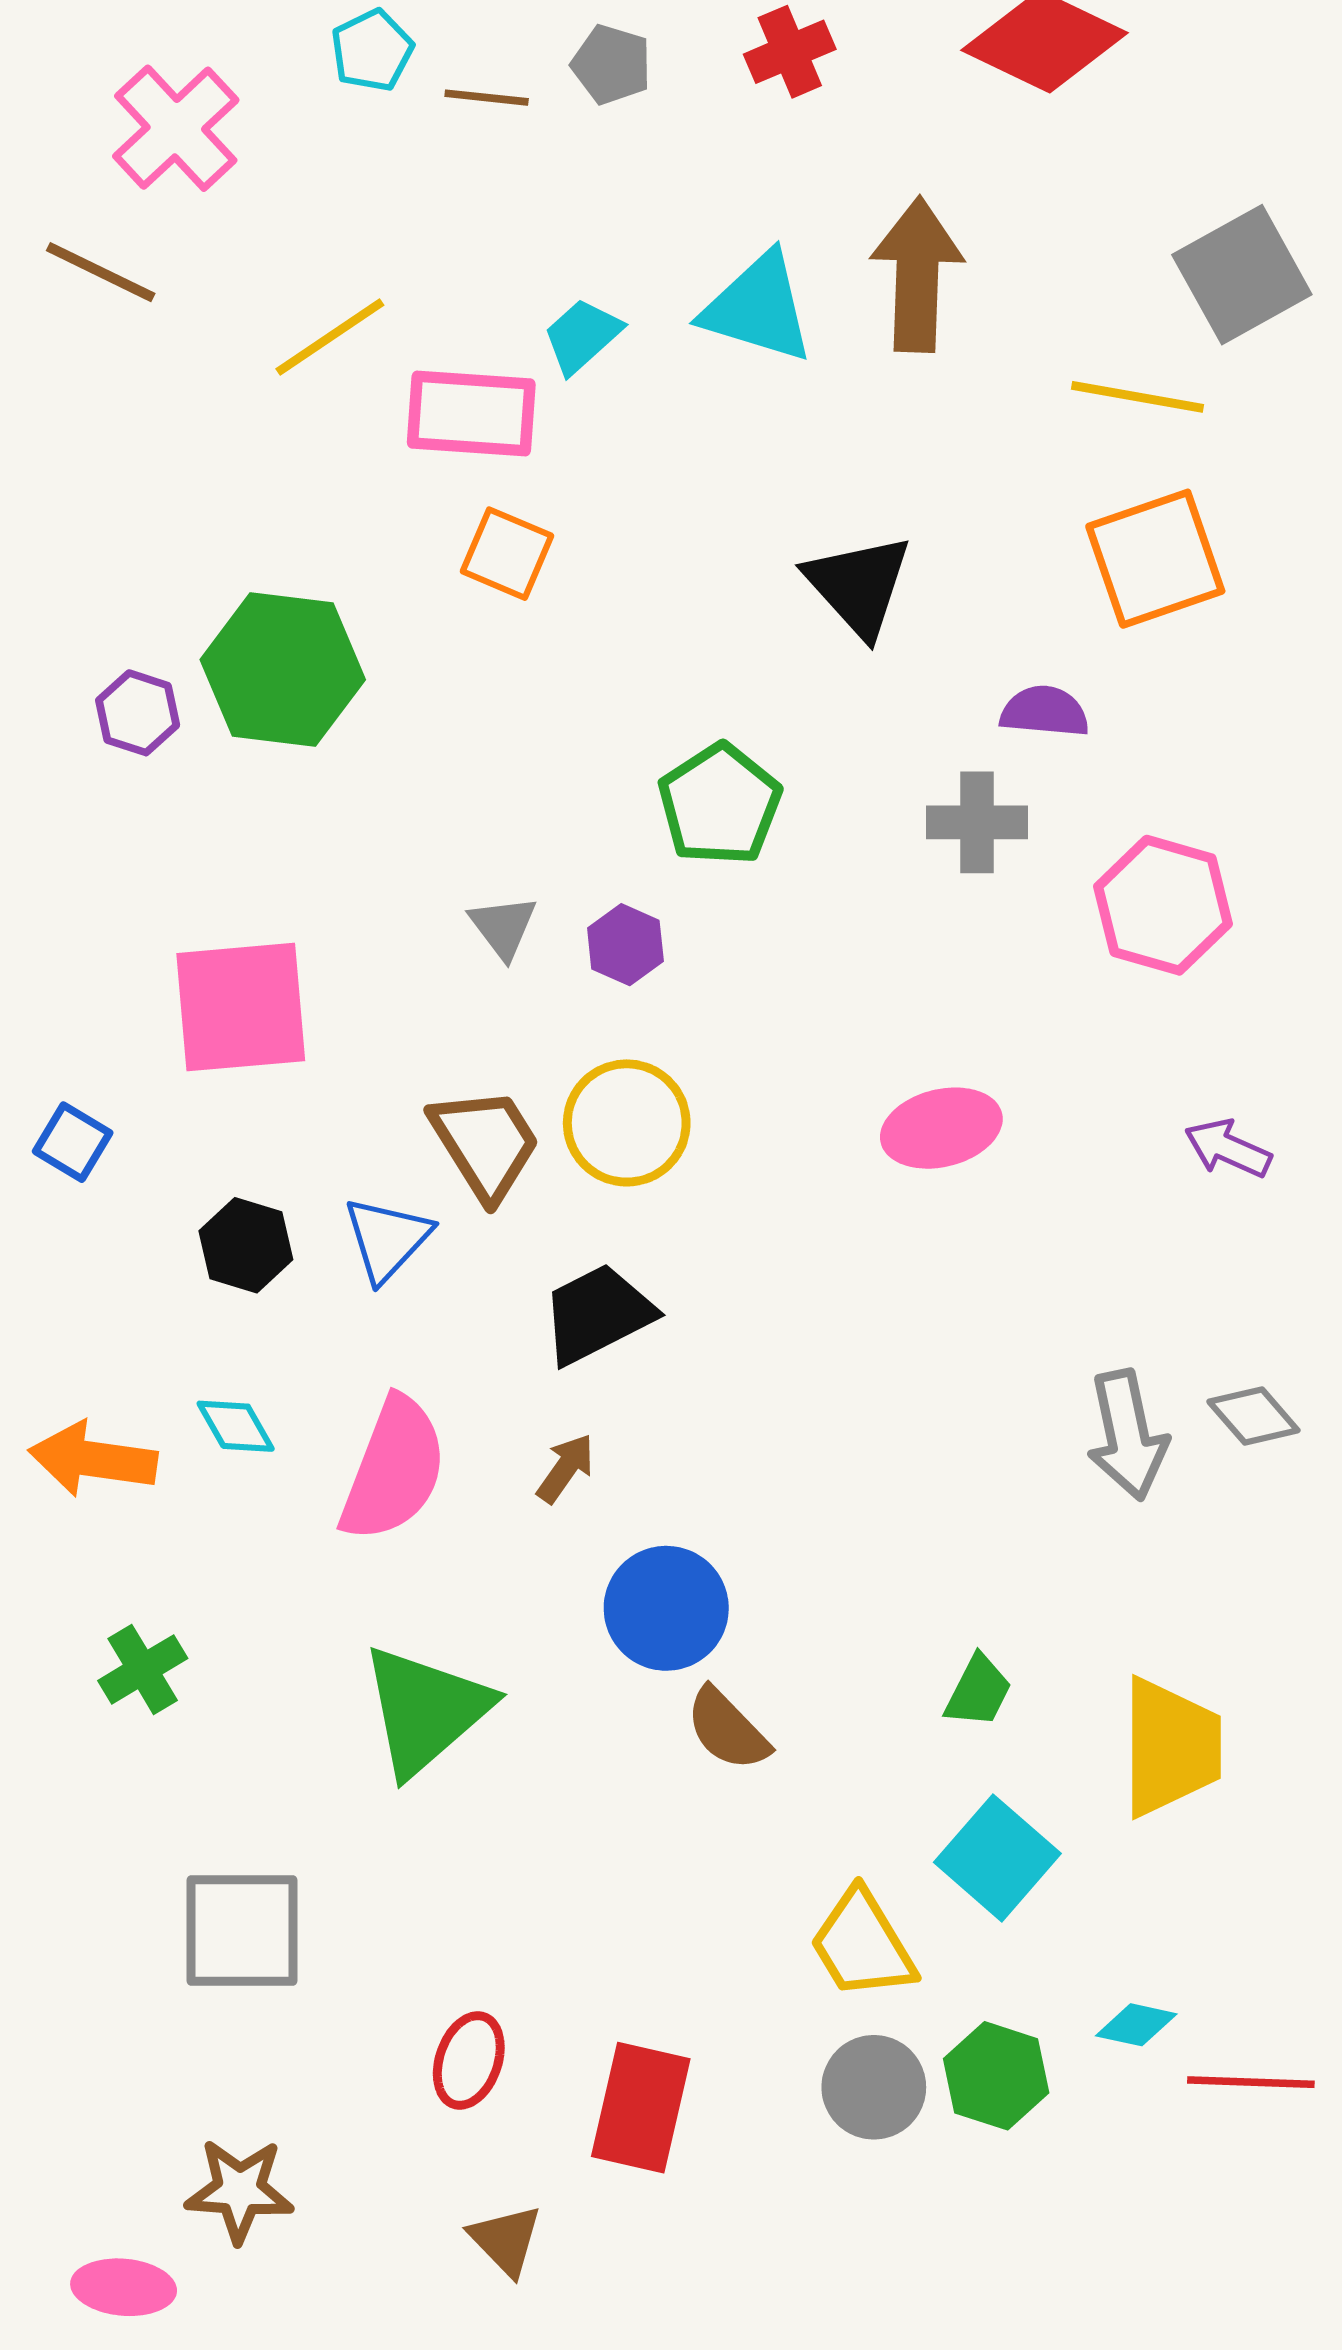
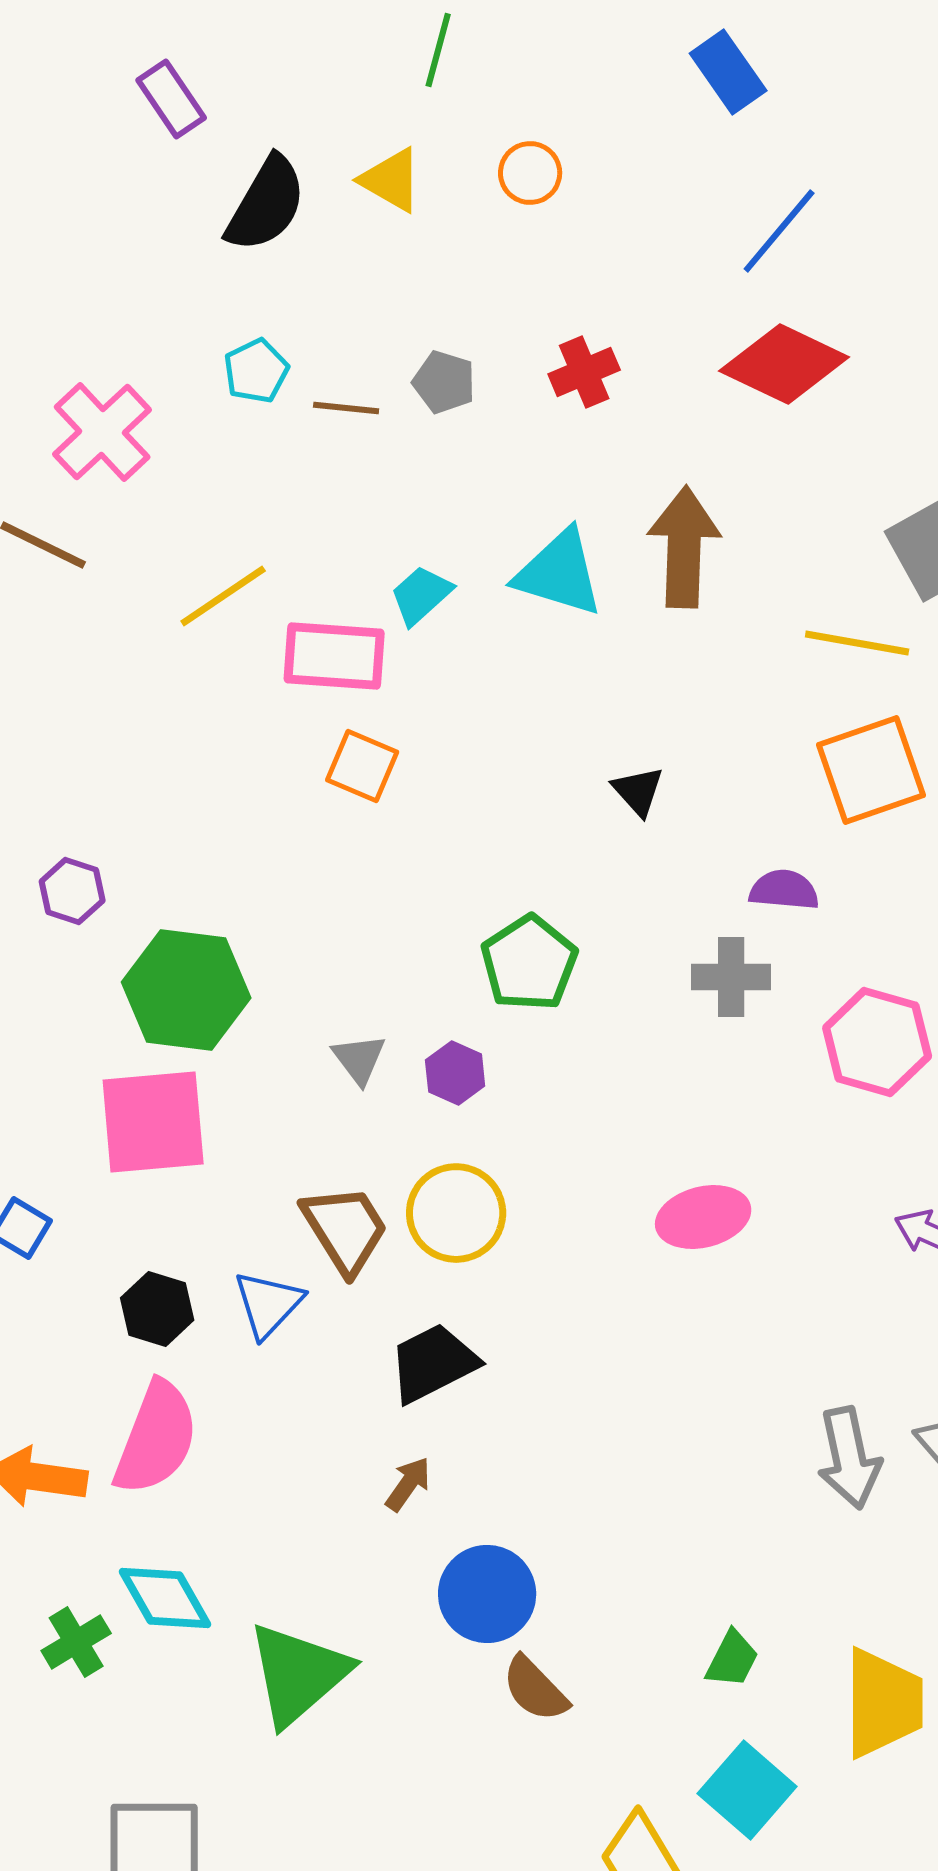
black triangle: (859, 585) -> (638, 791), size x0.6
green hexagon: (283, 670) -> (186, 990), moved
cyan diamond: (236, 1426) -> (165, 1598), moved, size x1.5
pink semicircle: (394, 1469) -> (156, 1438), moved

